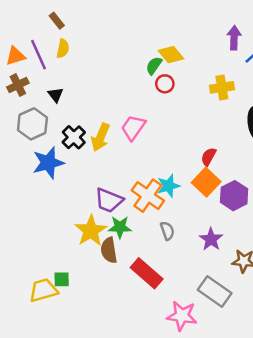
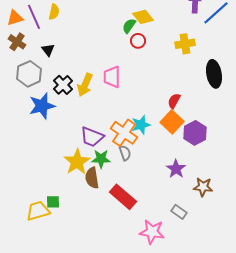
brown cross: (18, 85) -> (17, 42), turned -30
pink trapezoid: (133, 128) -> (112, 77), turned -35
gray semicircle: (167, 231) -> (125, 153), moved
gray rectangle: (215, 291) -> (179, 212), size x0.6

